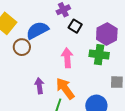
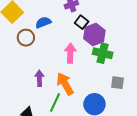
blue semicircle: (37, 30) -> (43, 22), size x0.7
purple hexagon: (107, 34) -> (94, 35), moved

